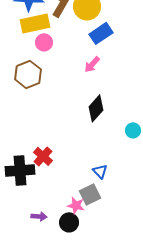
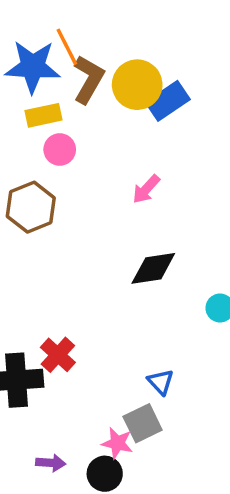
yellow rectangle: (35, 23) -> (43, 115), size x0.7
blue rectangle: (101, 33) -> (168, 101), moved
black diamond: (96, 108) -> (153, 268), turned 40

